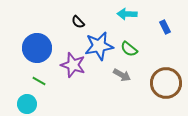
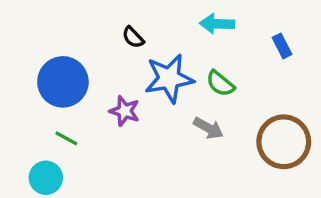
purple star: (73, 65) -> (125, 111), size x0.7

